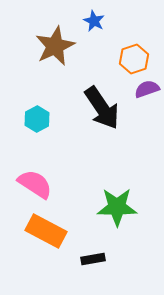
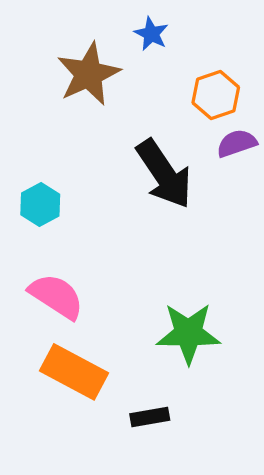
cyan hexagon: (37, 119) -> (40, 204), moved

